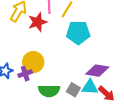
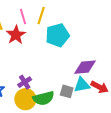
yellow circle: (33, 62) -> (25, 99), moved
purple cross: (25, 74) -> (25, 82), moved

